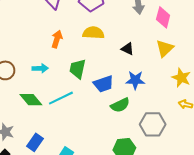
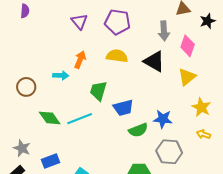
black triangle: (128, 49) -> (154, 61), moved, size x1.6
cyan arrow: (40, 68) -> (61, 75), moved
blue star: (135, 80) -> (163, 119), moved
blue rectangle: (35, 142) -> (50, 161), turned 30

